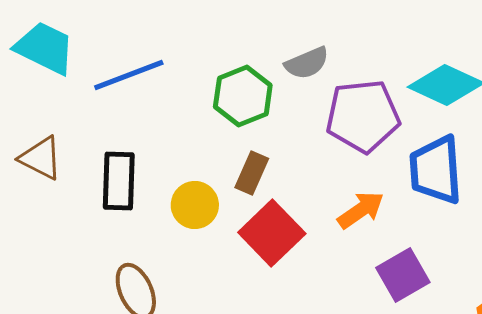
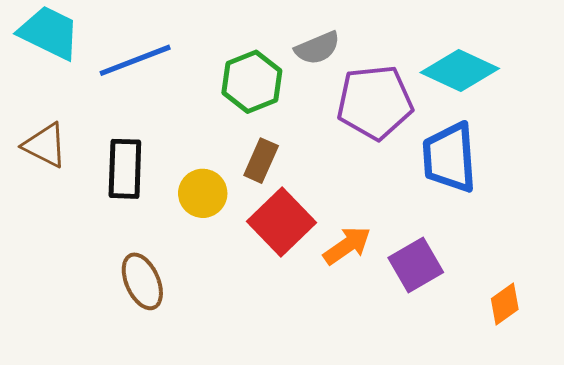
orange arrow: (361, 210) -> (347, 246), moved

